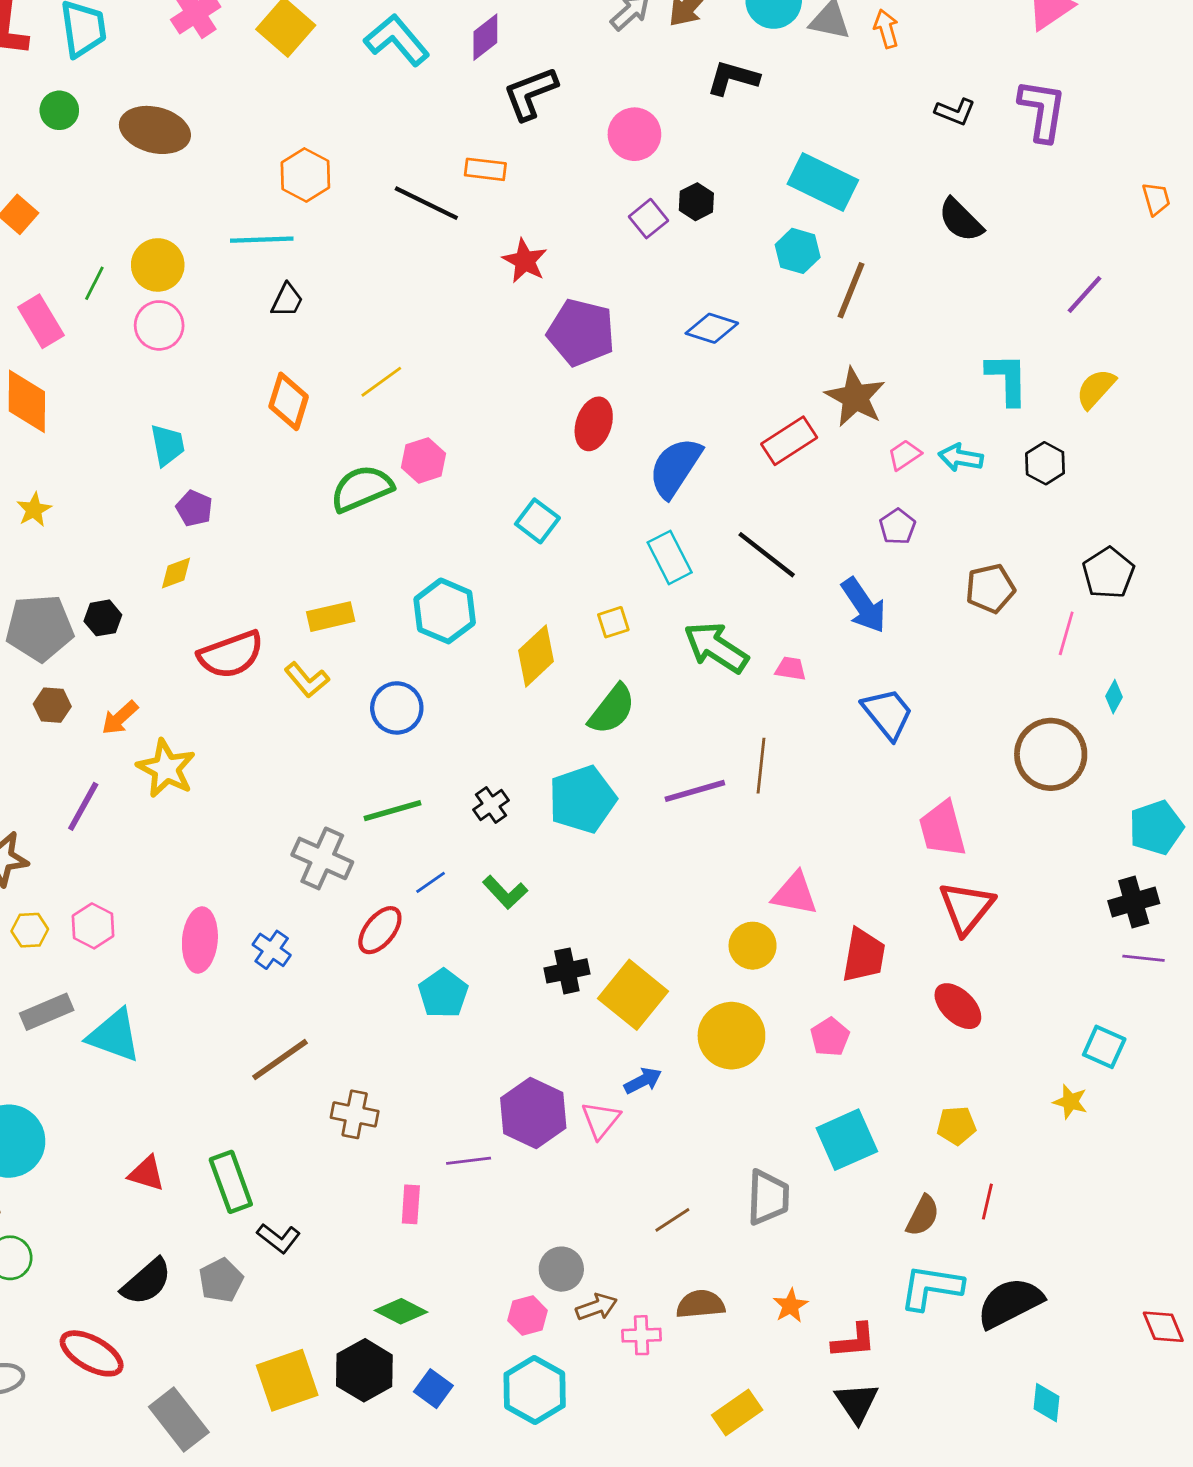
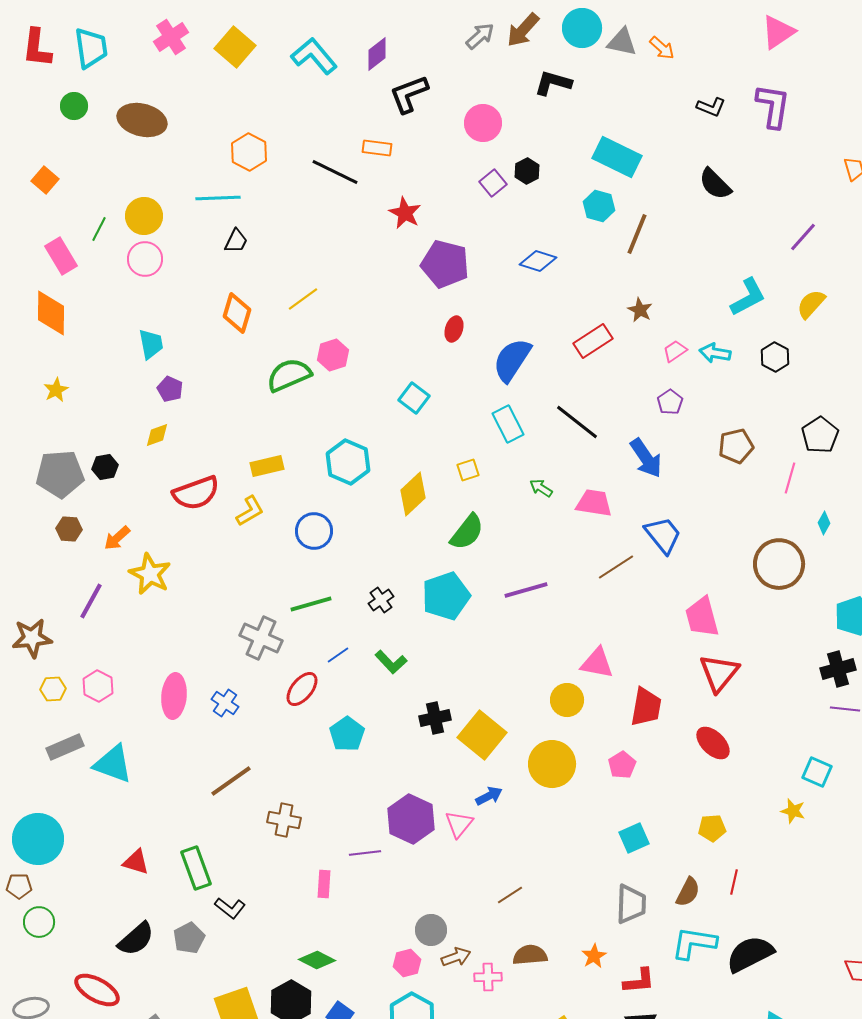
orange arrow: (886, 29) -> (662, 48), turned 148
cyan L-shape: (1007, 379) -> (748, 297), turned 63
brown star: (855, 397) -> (640, 310), size x0.6
red ellipse: (594, 424) -> (454, 329), size x0.7
green arrow: (716, 647) -> (541, 488), size x0.5
pink trapezoid: (791, 669) -> (594, 503), size x1.6
yellow L-shape: (307, 680) -> (250, 511), turned -80
brown line: (761, 766) -> (616, 567), moved, turned 51
cyan square: (847, 1140) -> (634, 838), size x0.7
gray trapezoid: (768, 1197) -> (631, 904), moved

